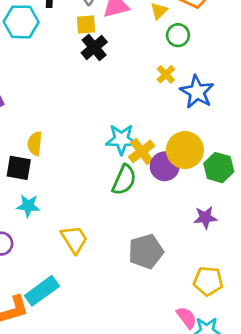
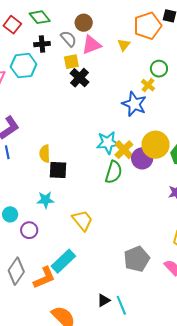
green circle: (178, 35) -> (159, 69), moved
yellow cross: (166, 74) -> (148, 85), moved
blue star: (197, 92) -> (134, 104), moved
black square: (19, 168) -> (58, 170), moved
gray pentagon: (146, 251) -> (137, 259), moved

